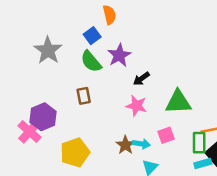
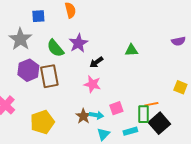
blue square: (92, 36) -> (38, 16), moved, turned 32
brown rectangle: (84, 96) -> (49, 76), size x1.6
green triangle: (178, 102) -> (131, 50), moved, size x0.6
purple hexagon: (43, 117) -> (28, 70), moved
cyan rectangle: (203, 163) -> (130, 131), moved

